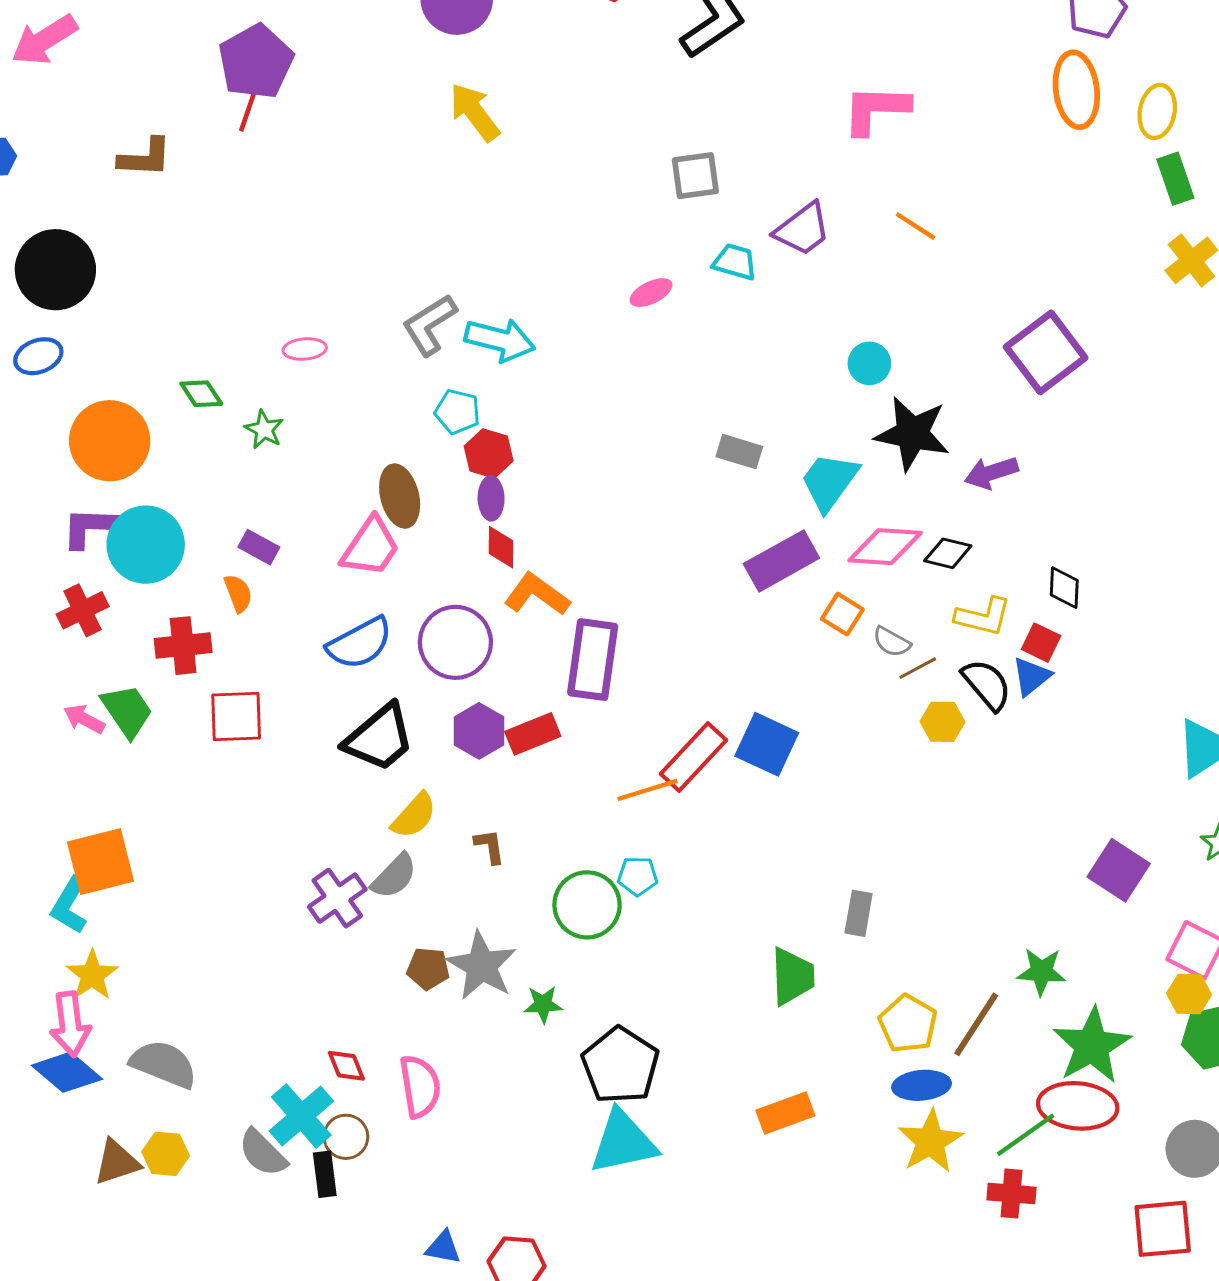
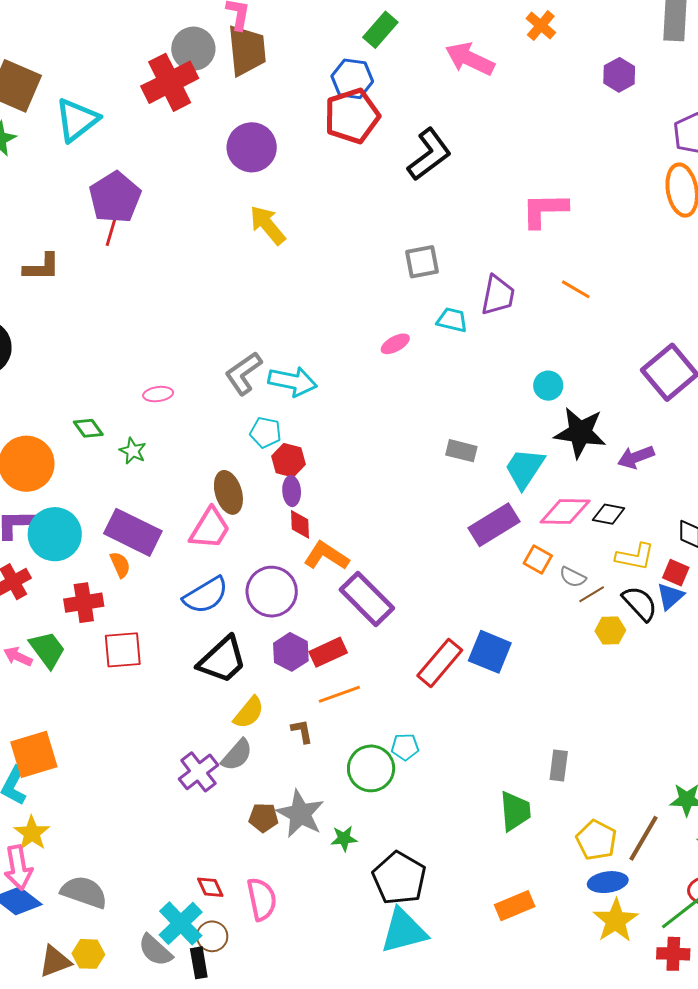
purple trapezoid: (803, 229) -> (498, 295), turned -39
purple rectangle: (259, 547) -> (133, 532), size x2.0
purple rectangle: (593, 660) -> (367, 599), turned -50
orange line: (647, 790) -> (339, 694), moved

